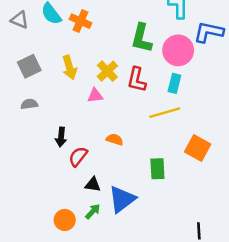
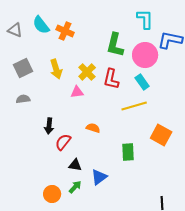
cyan rectangle: (174, 83) -> (142, 82), turned -49
blue triangle: (122, 199) -> (99, 177), size x0.7

